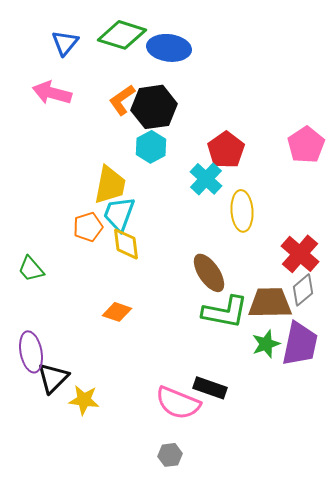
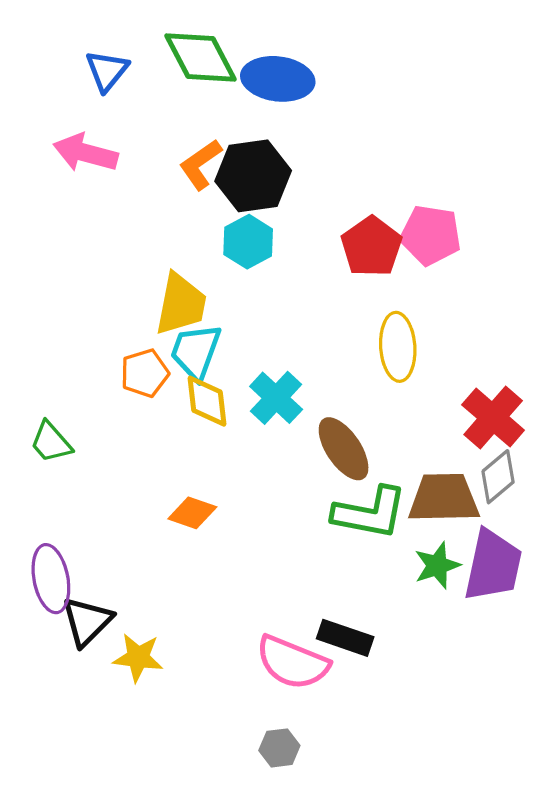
green diamond: (122, 35) -> (200, 58), turned 45
pink pentagon: (306, 145) -> (431, 235), moved, turned -30
cyan cross: (206, 179) -> (276, 398), moved

